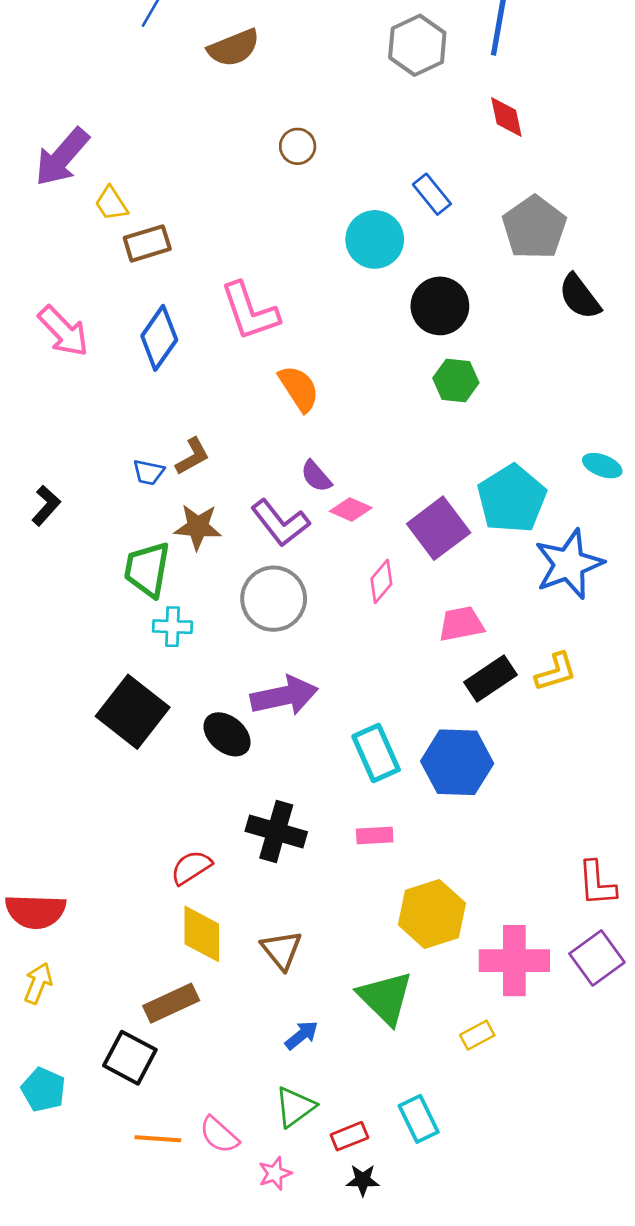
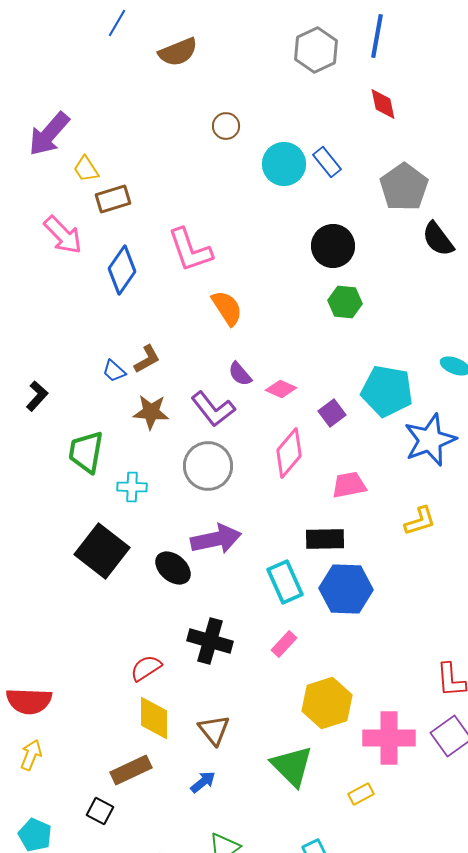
cyan circle: (375, 239) -> (284, 164), moved
pink arrow: (63, 331) -> (63, 235), moved
blue trapezoid: (149, 472) -> (114, 371), turned 30
cyan pentagon: (512, 499) -> (387, 391), turned -30
pink diamond: (351, 510) -> (281, 389), moved
purple square: (439, 528) -> (332, 413), size x0.6
green trapezoid: (147, 569) -> (86, 452), moved
pink diamond: (381, 581) -> (289, 453), size x1.5
black rectangle: (490, 679) -> (325, 539), moved, turned 33
pink rectangle: (375, 835) -> (284, 644), turned -44
blue arrow: (302, 1035) -> (203, 782), moved
black square: (130, 1058) -> (100, 811), size x0.7

